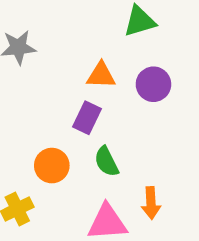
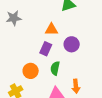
purple circle: (153, 84) -> (72, 44), moved
green semicircle: (106, 162) -> (55, 68), turned 40

